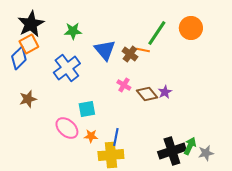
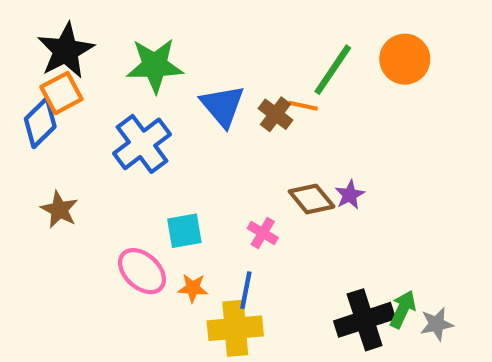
green star: (73, 31) -> (155, 65), size x1.5
pink cross: (124, 85) -> (263, 233), moved
brown star: (28, 99) -> (59, 210), turned -30

